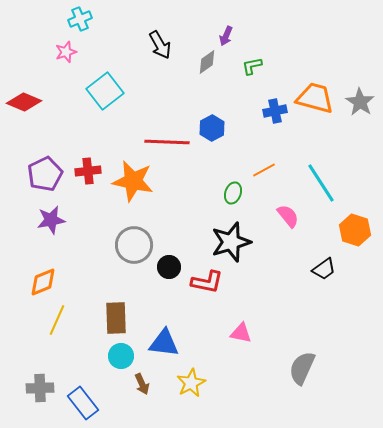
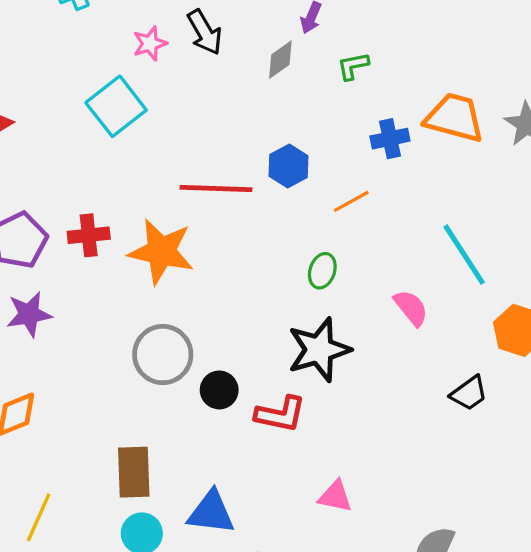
pink star: (66, 52) -> (150, 44), moved
orange line: (264, 170) -> (351, 201), moved
yellow line: (57, 320) -> (39, 517), moved

